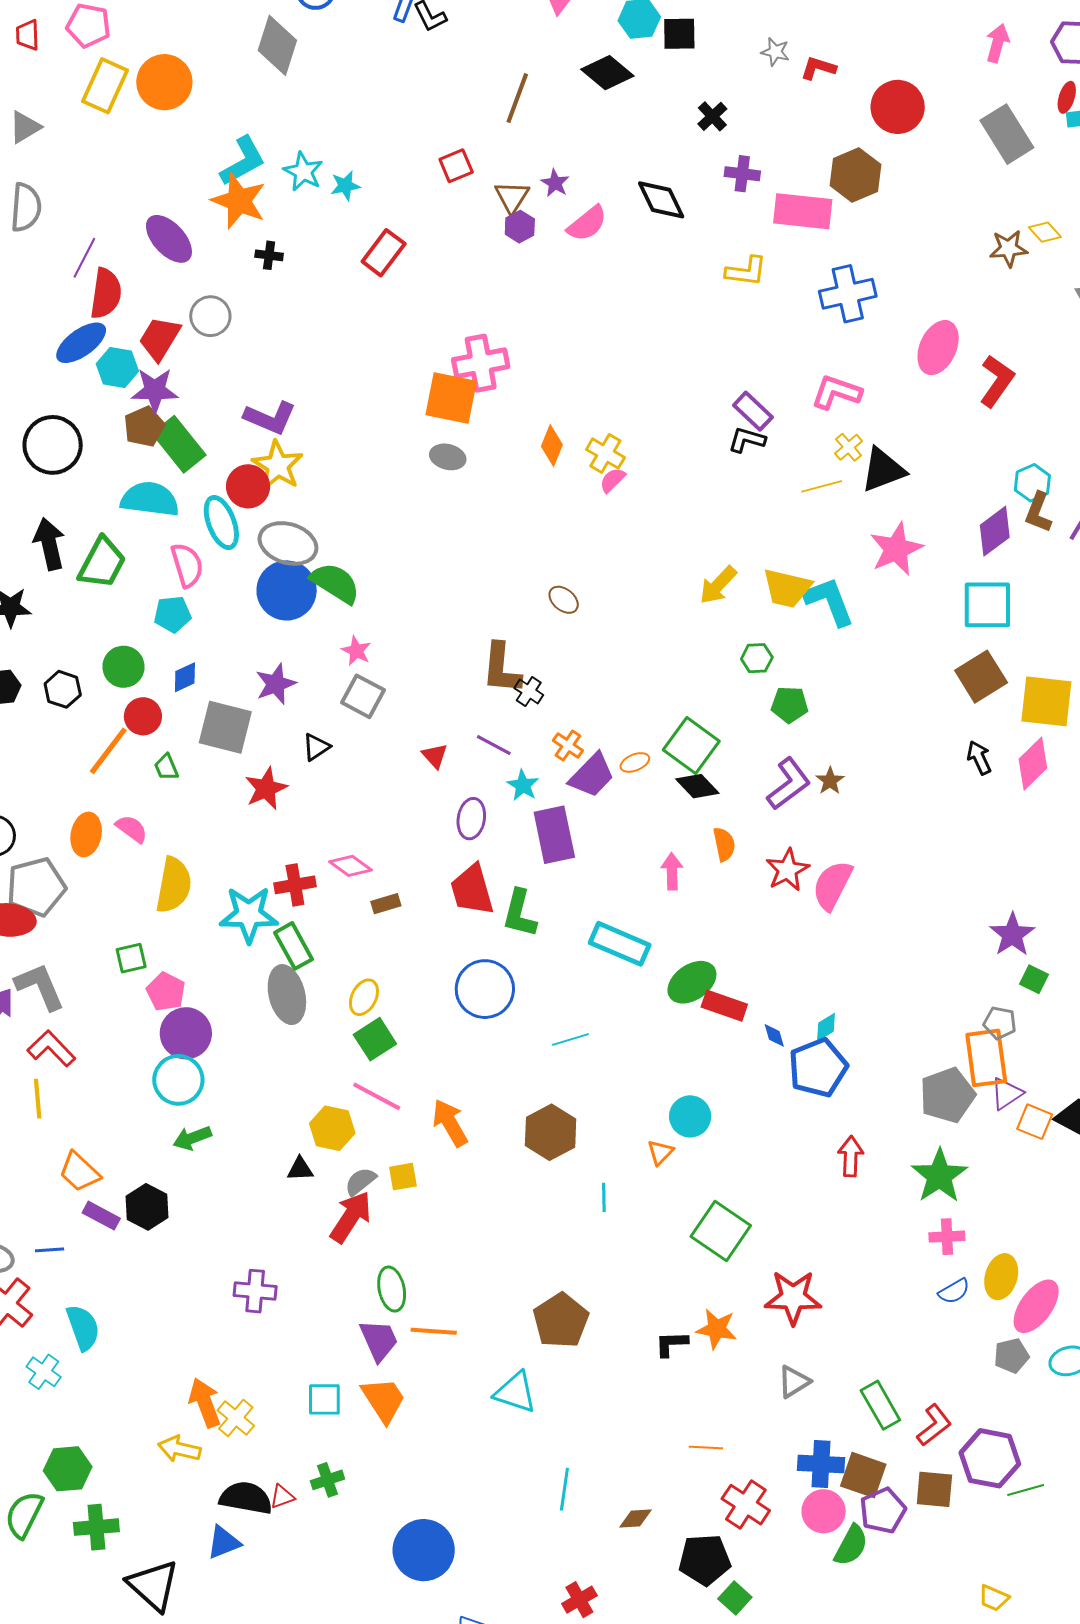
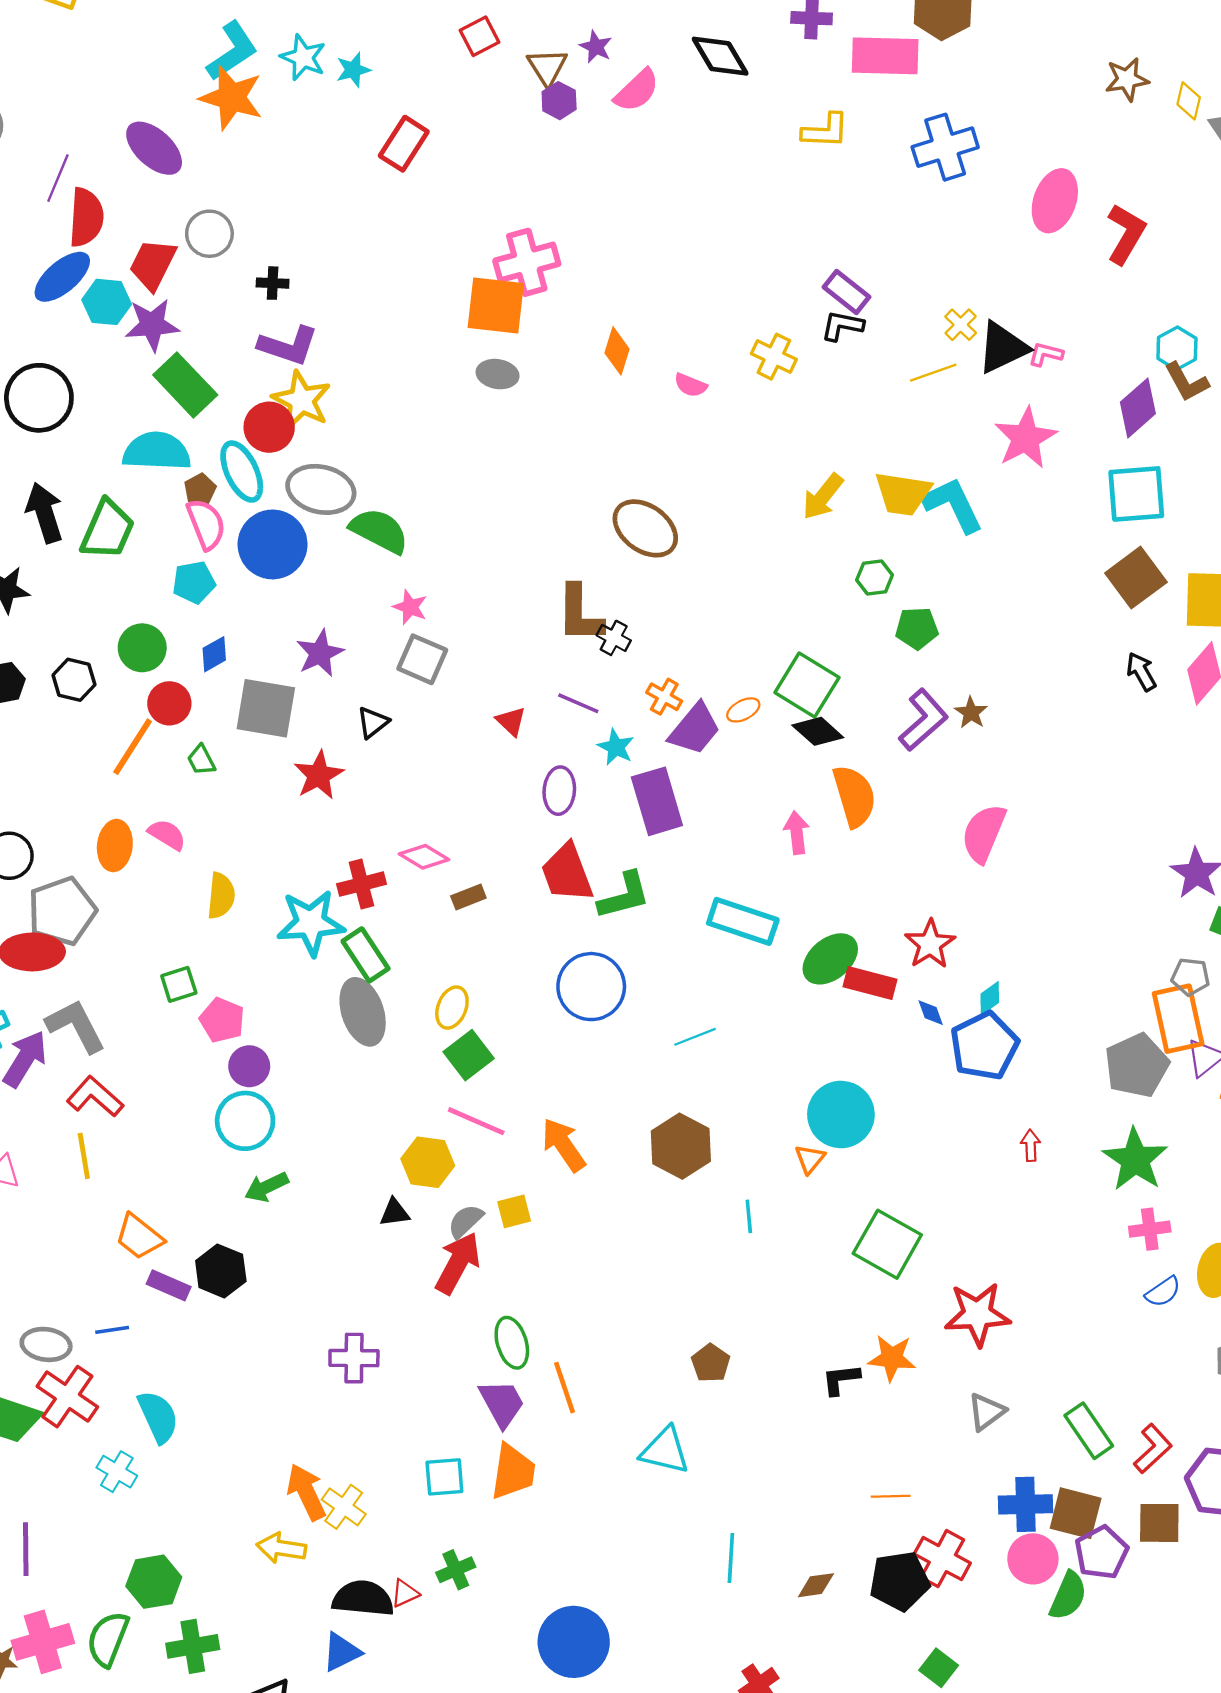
yellow diamond: (1045, 232) -> (1189, 101), moved, turned 60
black cross: (269, 255) -> (273, 283), moved
pink L-shape: (837, 392) -> (1046, 354), moved, size x0.6
brown pentagon: (144, 427) -> (200, 489), moved, size x0.7
yellow cross: (605, 453) -> (774, 357), moved
pink semicircle: (612, 480) -> (690, 385), turned -108
brown L-shape: (1038, 512) -> (1186, 382), turned -45
blue circle: (287, 590) -> (273, 544), moved
brown ellipse: (564, 600) -> (645, 528), size x1.8
orange semicircle: (724, 844) -> (854, 796), size x1.6
red star: (787, 870) -> (930, 944), moved
yellow semicircle: (174, 885) -> (221, 896), size x0.7
green L-shape: (519, 913) -> (624, 896), turned -114
purple circle: (186, 1033) -> (249, 1066), size x0.7
cyan circle: (690, 1116) -> (841, 1115), size x1.4
red arrow: (851, 1156) -> (1031, 1145), size x0.7
brown pentagon: (561, 1321) -> (711, 1363), size x0.6
orange line: (434, 1331) -> (564, 1388), turned 72
orange trapezoid: (384, 1400) -> (513, 1472), turned 46
black pentagon: (705, 1560) -> (900, 1581), moved

